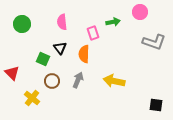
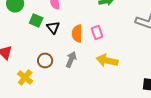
pink rectangle: (93, 33) -> (97, 32), moved
green square: (43, 59) -> (36, 20), moved

